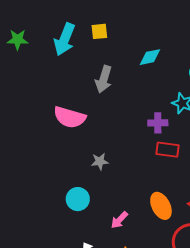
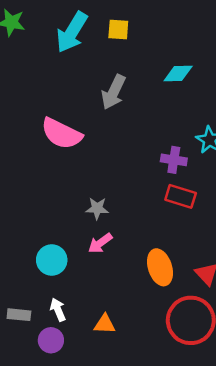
gray star: (100, 161) -> (97, 208), moved
cyan circle: (78, 199) -> (52, 260), moved
pink arrow: (119, 220) -> (100, 243), moved

